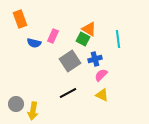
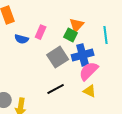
orange triangle: (89, 29) -> (77, 25), turned 42
blue cross: (95, 59) -> (83, 55), size x1.5
pink semicircle: (101, 75) -> (89, 71), size x1.5

